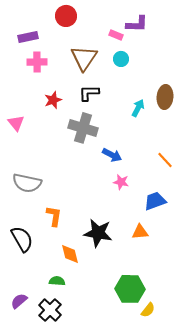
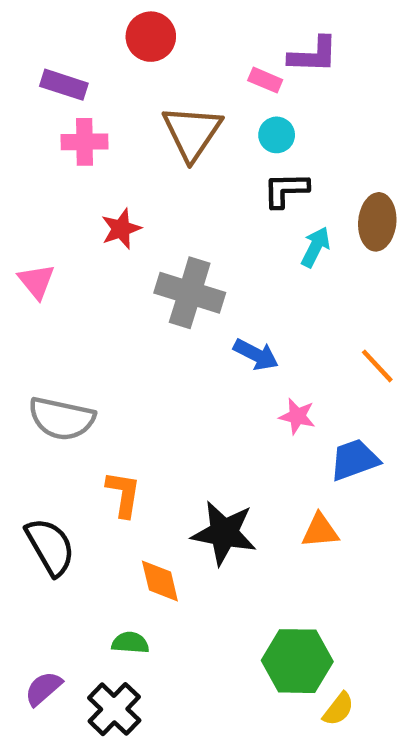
purple rectangle: (28, 37) -> (64, 85), turned 30
black L-shape: (89, 93) -> (286, 190), moved
pink star: (121, 182) -> (297, 416), moved

